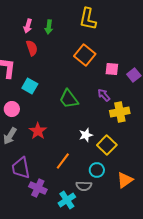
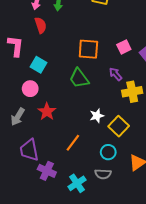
orange square: (85, 55) -> (88, 49), moved, turned -35
pink square: (112, 69) -> (124, 47), turned -32
pink circle: (12, 109) -> (30, 89), moved
gray semicircle: (84, 186) -> (103, 174), moved

